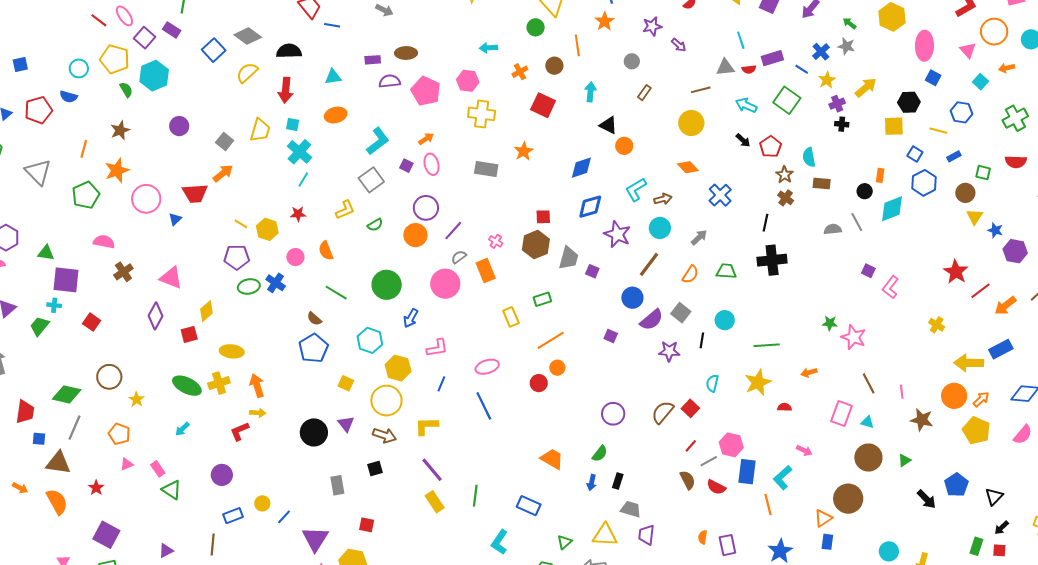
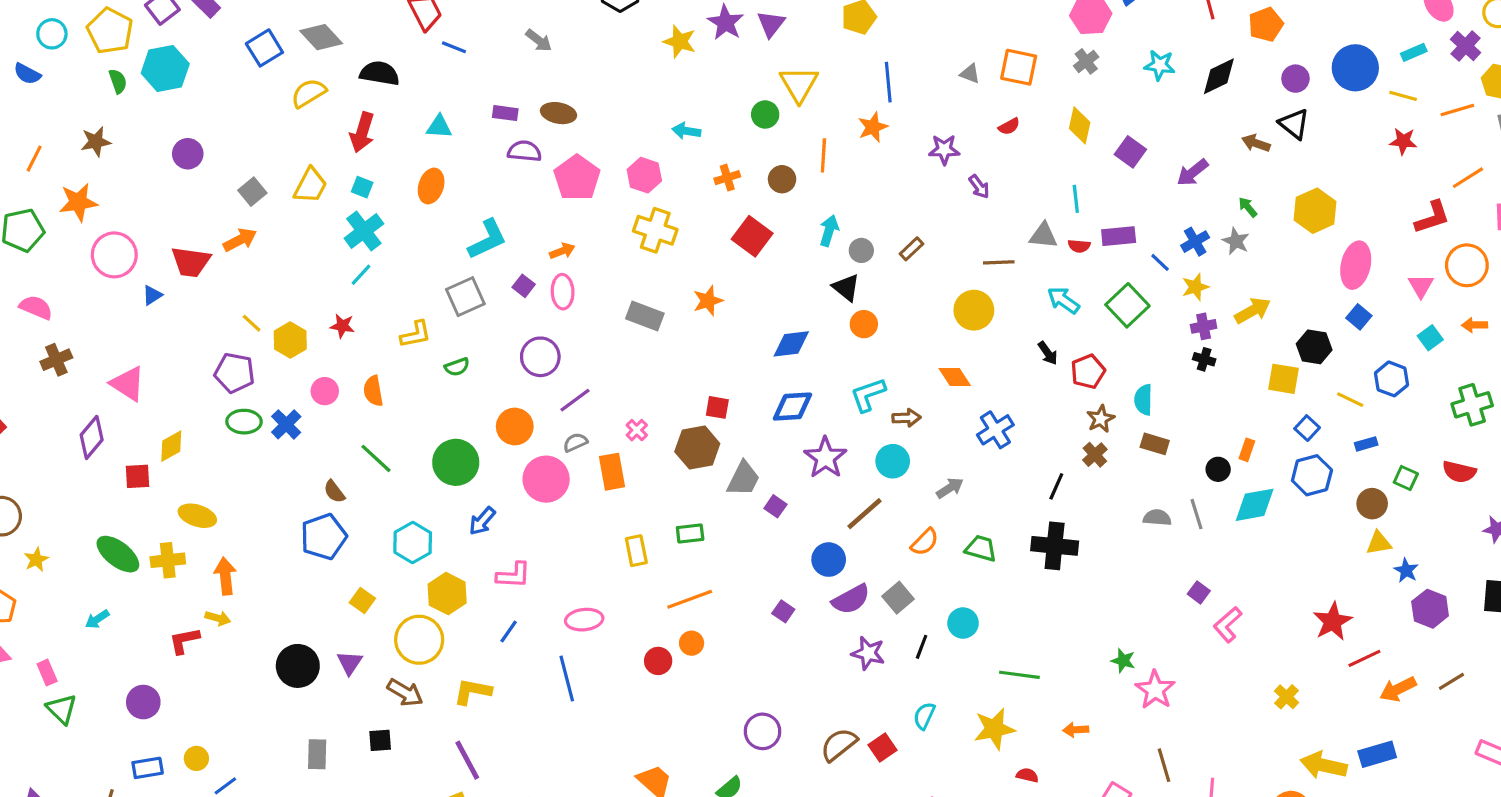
gray circle: (632, 61) -> (861, 250), moved
orange ellipse: (336, 115) -> (431, 186), turned -70
yellow triangle: (975, 217) -> (1379, 543), turned 36
orange circle: (415, 235) -> (515, 427), moved

